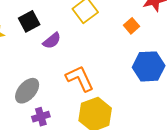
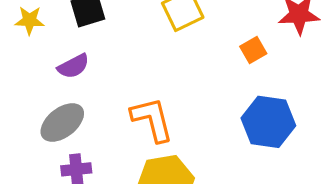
purple semicircle: (52, 41) -> (73, 66), moved

